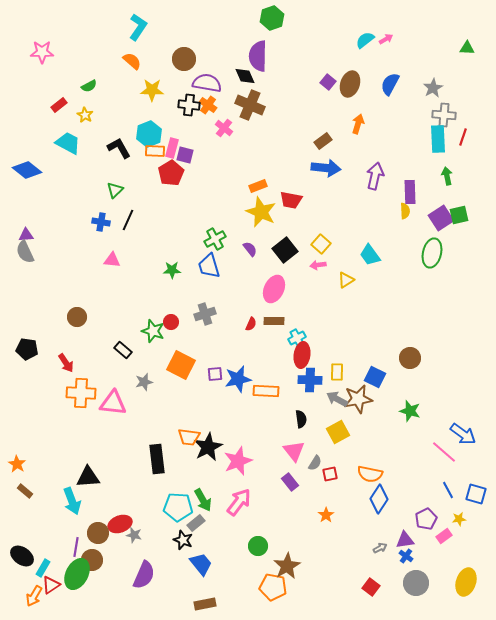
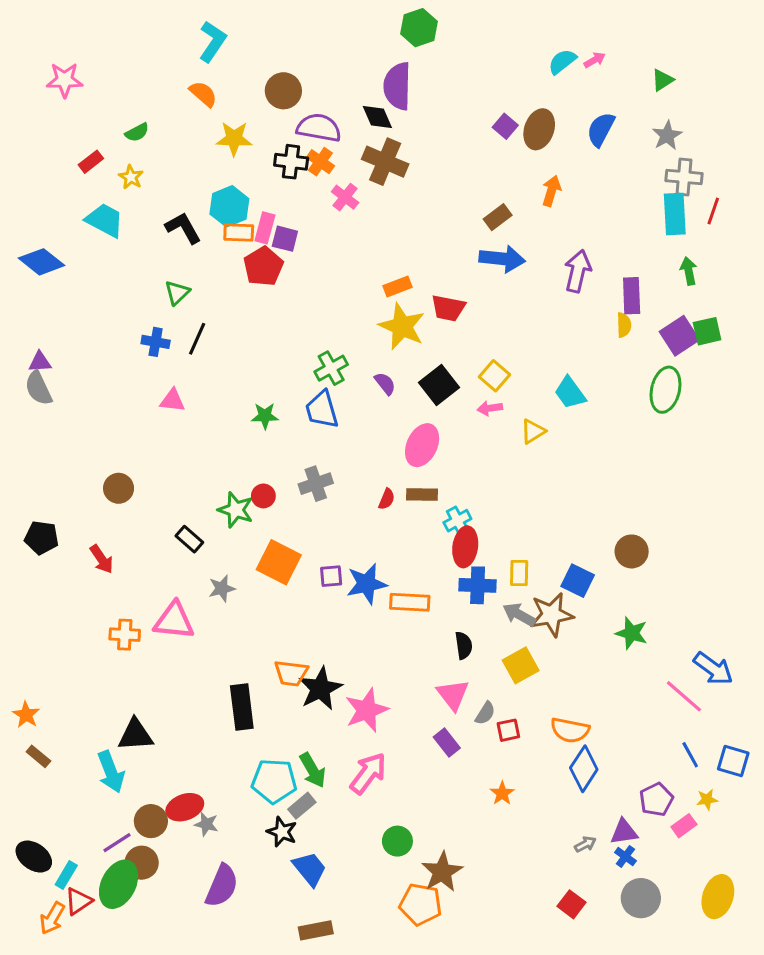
green triangle: (467, 48) -> (662, 80), moved, turned -35
orange cross: (81, 393) -> (125, 635), moved, size x0.7
purple line: (76, 547) -> (117, 843), turned 48

